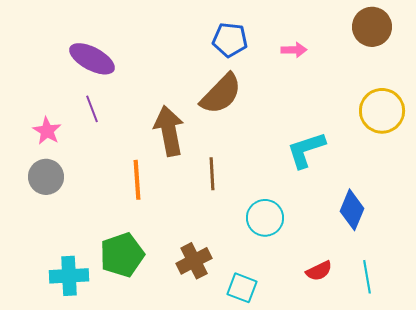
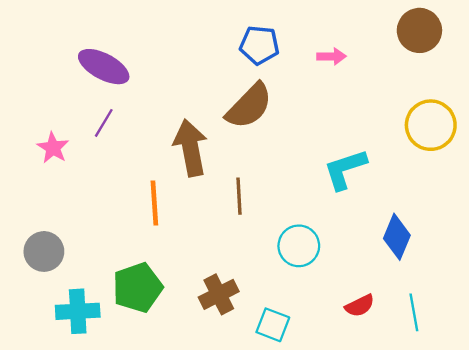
purple line: (92, 109) -> (104, 123), turned 52
gray circle: (46, 177) -> (44, 251), moved

